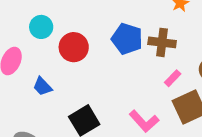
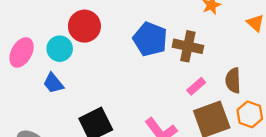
cyan circle: (41, 27) -> (60, 49), moved
red circle: (74, 47) -> (84, 26), moved

